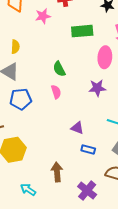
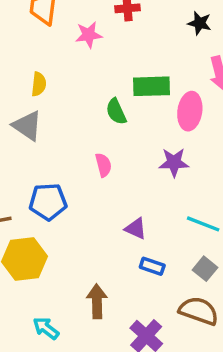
green rectangle: (82, 31) -> (151, 86), moved
green semicircle: (59, 69) -> (116, 112), moved
blue pentagon: (21, 99) -> (48, 202), moved

